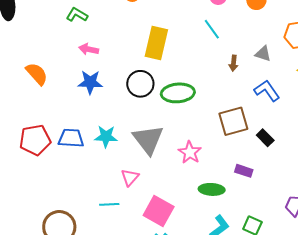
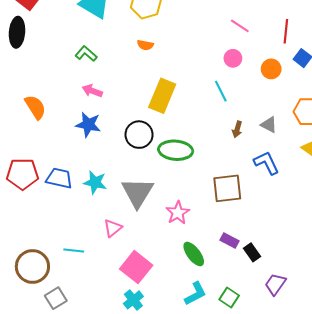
black rectangle: (265, 138) -> (252, 252), moved
green ellipse: (212, 189) -> (194, 254), turned 40
cyan line: (109, 204) -> (74, 251), moved

